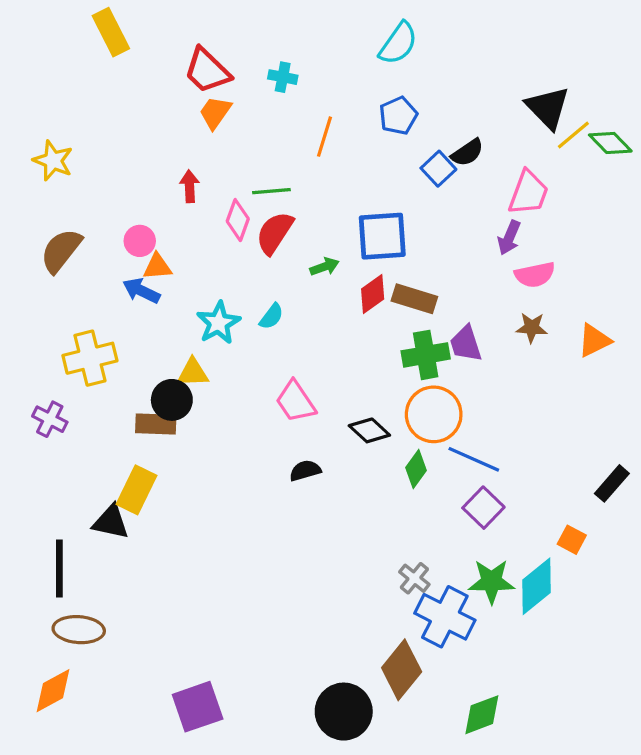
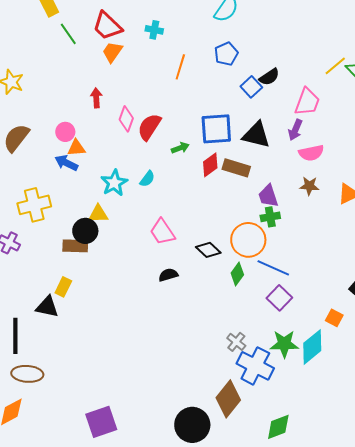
black triangle: (548, 108) -> (256, 135), moved, turned -32
green line: (271, 191) -> (68, 34), moved, turned 60
green cross: (426, 355) -> (270, 217), moved, size x0.7
yellow rectangle: (137, 490) -> (63, 287), size x0.7

